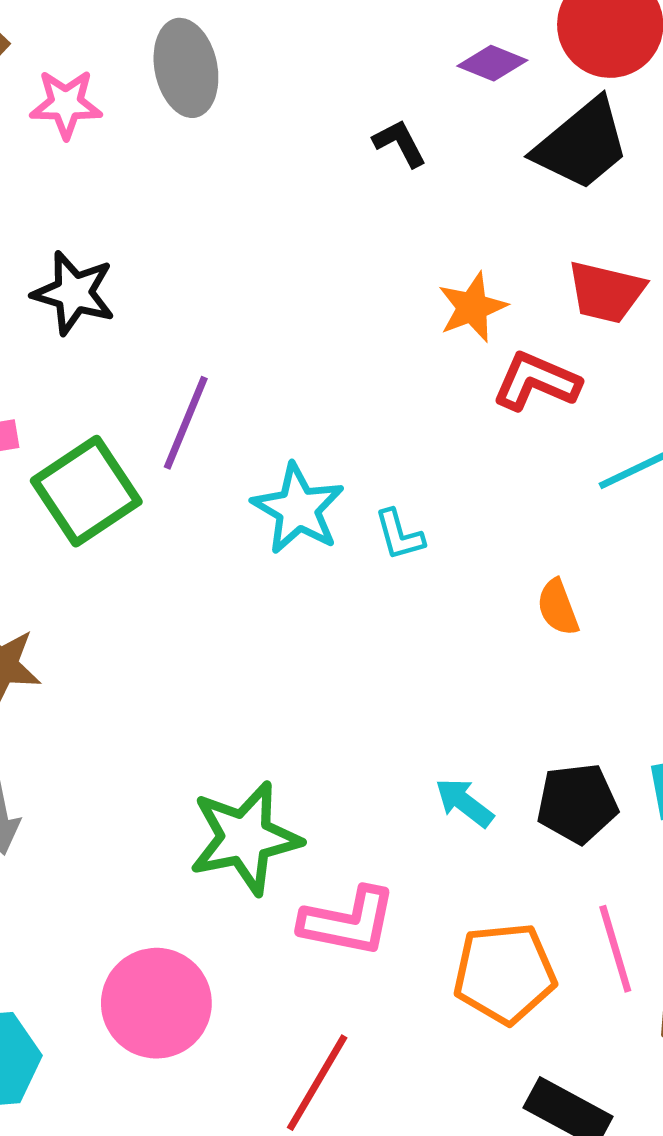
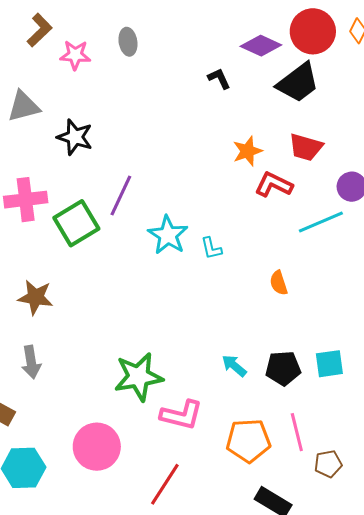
purple diamond: (492, 63) -> (261, 46), size x1.4
gray ellipse: (186, 68) -> (128, 42), size x0.7

